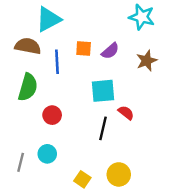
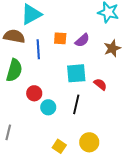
red semicircle: (126, 113) -> (100, 84), moved
cyan circle: (47, 154) -> (48, 107), moved

